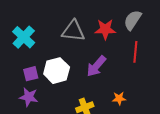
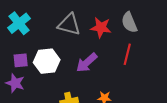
gray semicircle: (133, 20) -> (129, 22), turned -65

